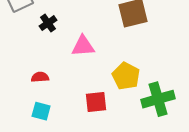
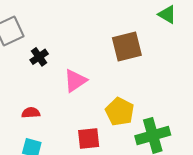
pink triangle: (83, 46) -> (75, 81), turned -30

